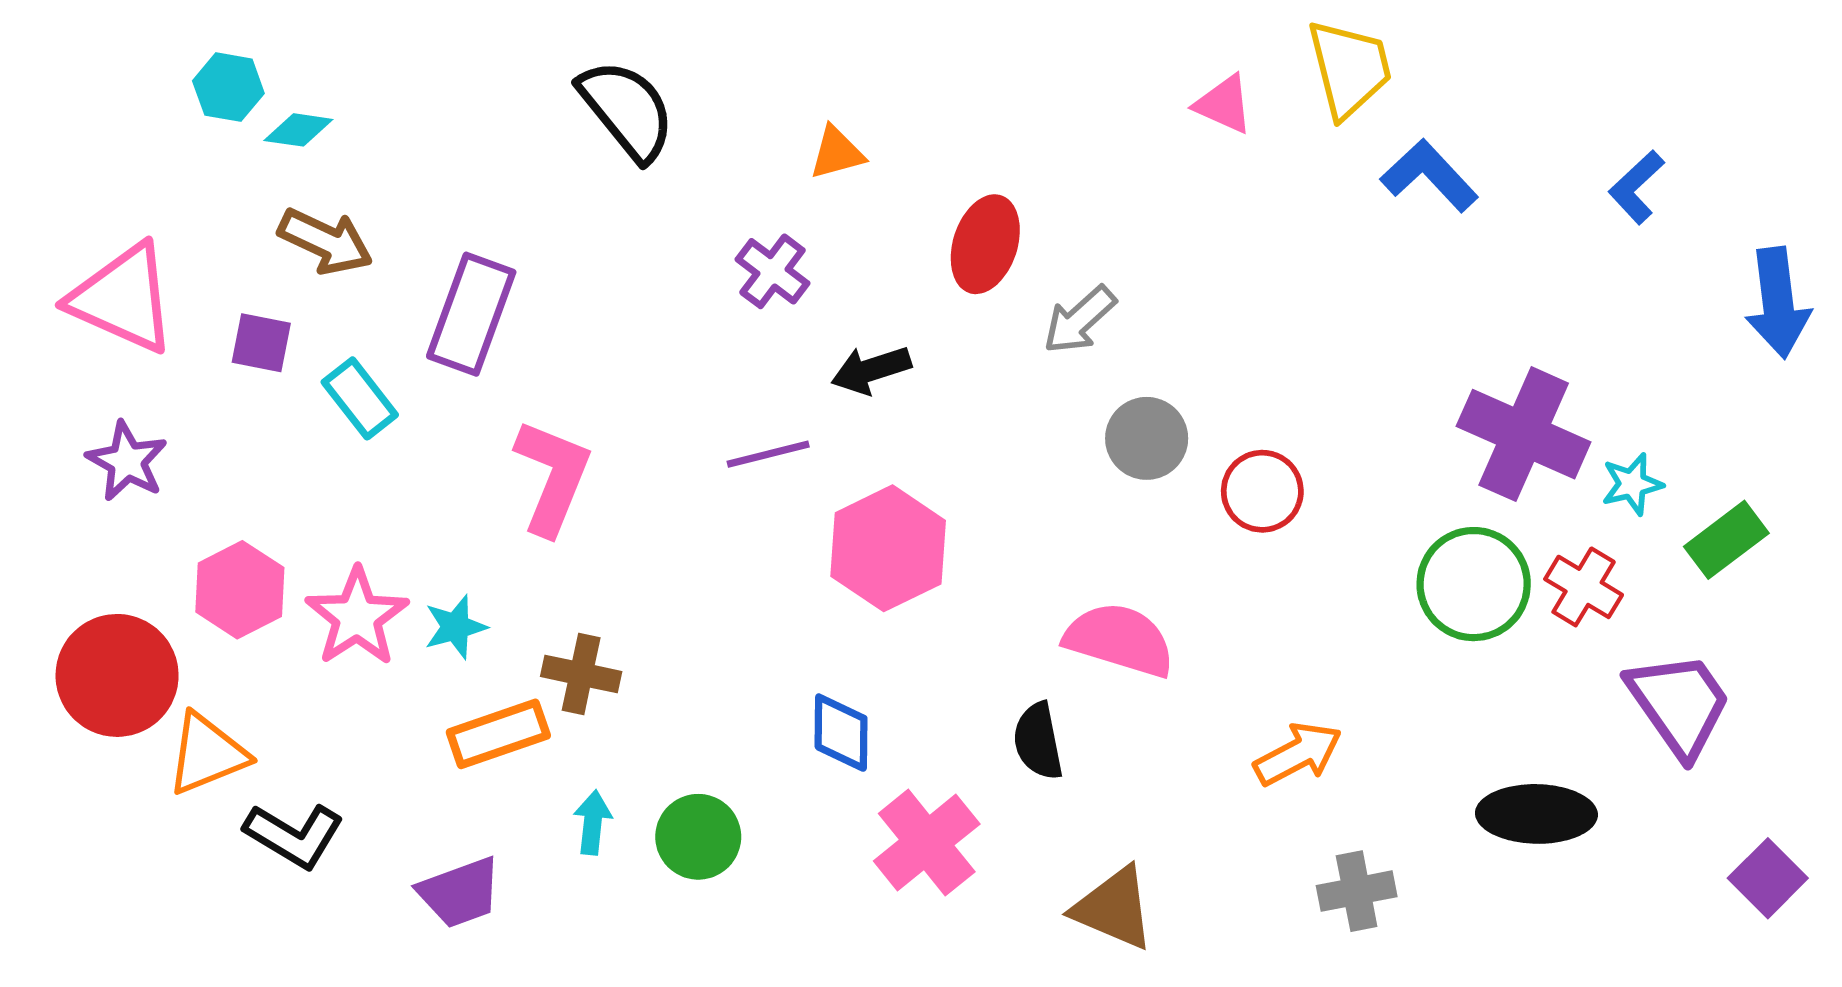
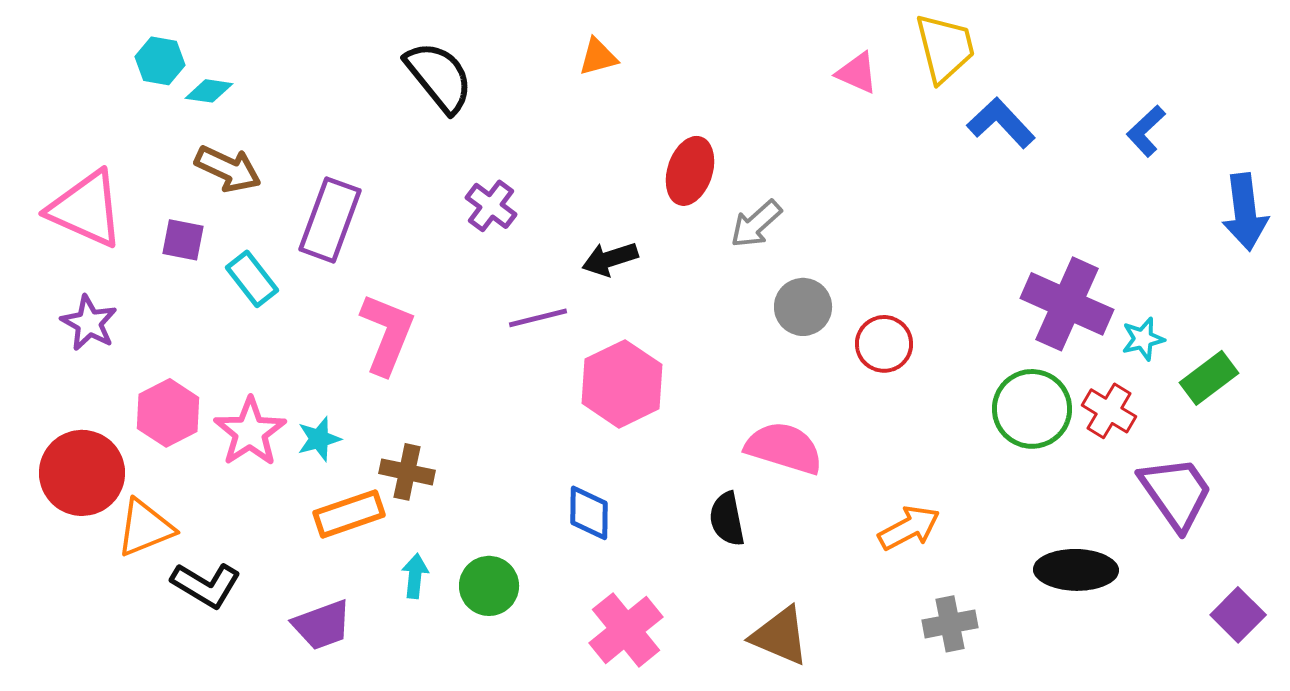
orange triangle: (837, 153) -> (598, 57), moved
purple cross: (772, 271) -> (491, 206), moved
pink cross: (927, 843) -> (626, 630), moved

